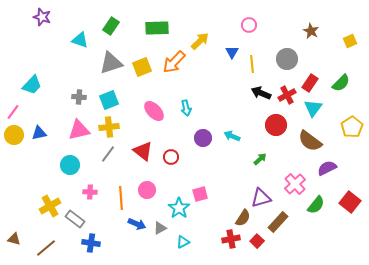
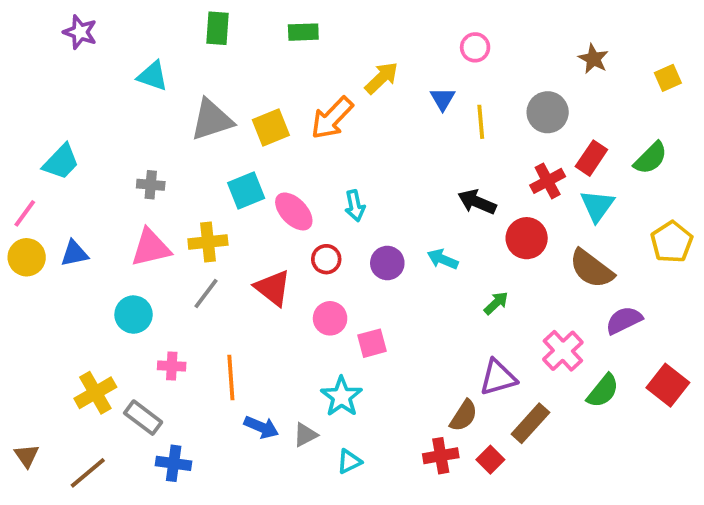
green rectangle: (111, 26) -> (217, 28), moved, turned -30
green rectangle: (157, 28) -> (303, 32), moved, size x0.7
black arrow: (261, 93) -> (477, 202), moved
cyan square: (109, 100) -> (246, 190), moved
red circle: (171, 157) -> (326, 259), moved
pink circle: (147, 190) -> (330, 318), moved
pink square: (200, 194) -> (372, 343), moved
brown triangle: (14, 239) -> (27, 456), turned 40

